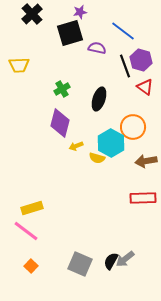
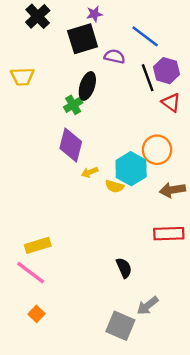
black ellipse: (99, 99) -> (87, 86), moved
black semicircle: (111, 261) -> (124, 268), moved, turned 126
gray square: (80, 264) -> (120, 326), moved

